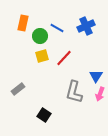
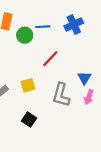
blue line: (57, 28) -> (43, 27), turned -32
yellow square: (42, 56) -> (28, 85), moved

